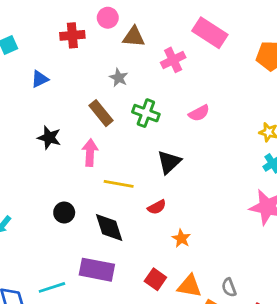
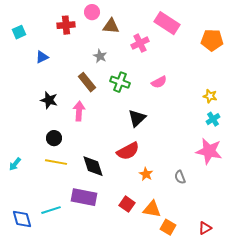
yellow line: (119, 184) -> (56, 162), moved
red semicircle: (157, 207) -> (128, 151), size x1.6
black circle: (64, 213) -> (54, 138), moved
gray semicircle: (229, 287) -> (180, 177), moved

